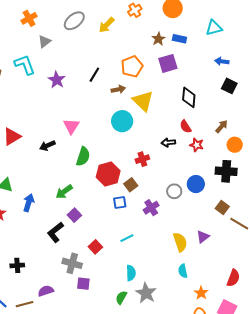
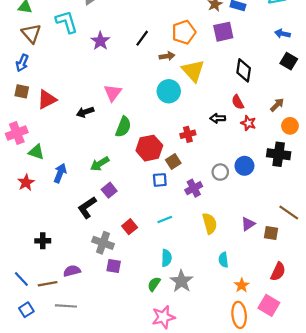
brown square: (222, 208) -> (271, 233), moved, turned -32
yellow semicircle: (180, 242) -> (210, 223), moved

